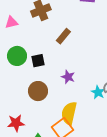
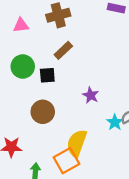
brown rectangle: (63, 36) -> (63, 50), moved
purple star: (68, 77) -> (91, 95), moved

